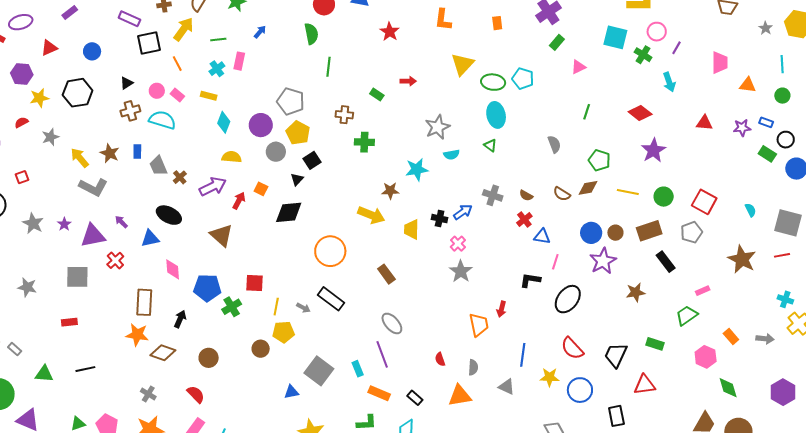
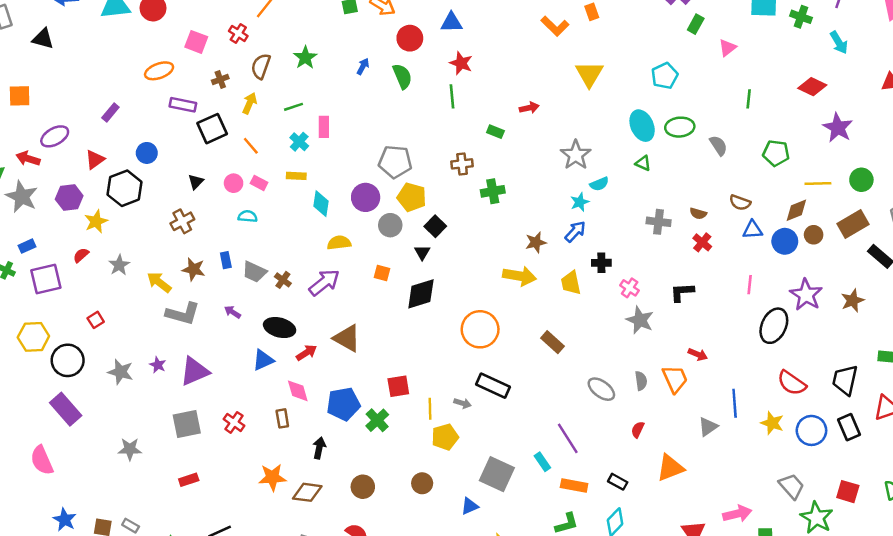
orange L-shape: (443, 20) -> (555, 26), turned -40
orange rectangle: (497, 23) -> (592, 12), moved
yellow arrow: (184, 29) -> (250, 103), size x0.7
blue arrow: (260, 32) -> (363, 66), moved
red star: (390, 32) -> (461, 63), moved
green line: (328, 67) -> (452, 96), moved
cyan pentagon: (523, 79) -> (665, 76), turned -30
green ellipse: (493, 82) -> (680, 127), moved
black hexagon: (78, 93) -> (125, 188), moved
brown cross: (130, 111) -> (182, 221), moved
cyan semicircle: (162, 120) -> (248, 216), size x0.6
gray trapezoid: (158, 166) -> (254, 272), turned -30
cyan star: (417, 169) -> (580, 202), moved, size x0.7
brown diamond: (588, 188) -> (796, 210), moved
red arrow: (239, 201) -> (306, 353), moved, turned 42
blue arrow: (463, 212) -> (575, 231), moved
purple arrow: (121, 222) -> (232, 312), moved
blue triangle: (542, 236) -> (753, 230), moved
red cross: (115, 260) -> (234, 422), moved
purple star: (603, 261) -> (806, 295), moved
black L-shape: (530, 280) -> (682, 292), moved
brown rectangle: (144, 302) -> (282, 418), moved, size x0.6
red arrow: (501, 309) -> (698, 354), turned -70
gray ellipse: (392, 323) -> (601, 389), moved
brown circle: (261, 349) -> (422, 483), moved
red semicircle: (440, 359) -> (638, 430), turned 56
gray semicircle: (473, 367) -> (641, 381), moved
yellow star: (550, 377) -> (772, 423), turned 30
gray triangle: (507, 387) -> (708, 427), moved, turned -48
black rectangle: (616, 416) -> (849, 427), moved

